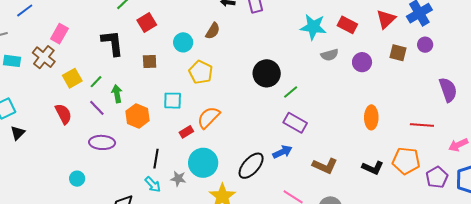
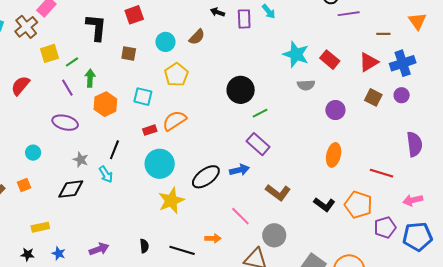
purple circle: (362, 62) -> (335, 110), moved
red semicircle: (63, 114) -> (20, 86), moved, turned -125
gray star: (178, 179) -> (81, 160), moved

